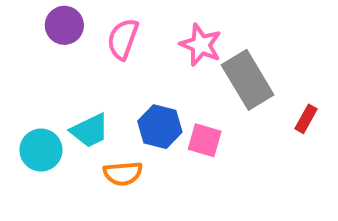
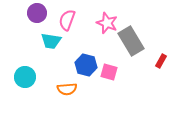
cyan trapezoid: (90, 131) -> (51, 41), moved, turned 35

